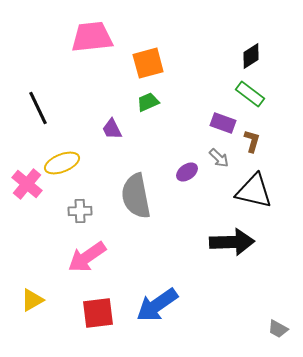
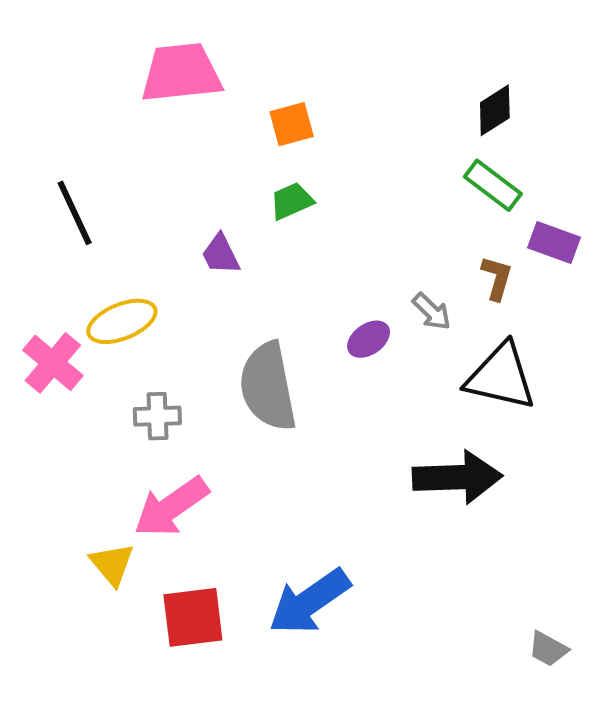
orange square: (148, 63) -> (292, 124), size x0.7
purple rectangle: (223, 123) -> (554, 242), moved
yellow triangle: (32, 300) -> (112, 564), moved, turned -40

